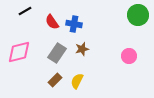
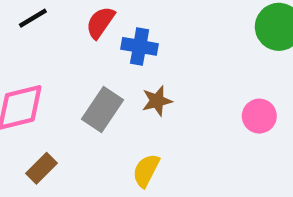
red semicircle: (52, 22) -> (100, 22), moved, turned 70
brown rectangle: (55, 80) -> (42, 168), moved

